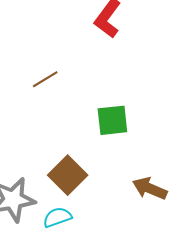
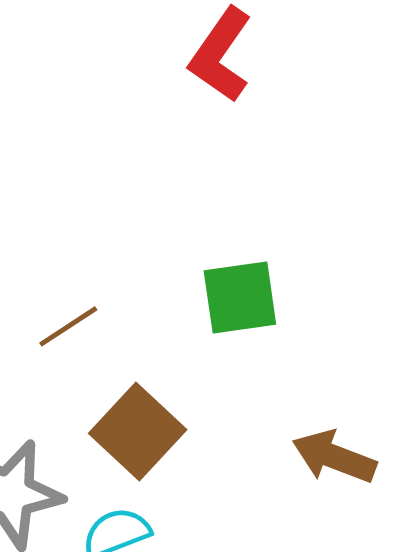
brown line: (45, 79) -> (68, 326), moved

